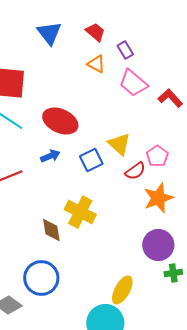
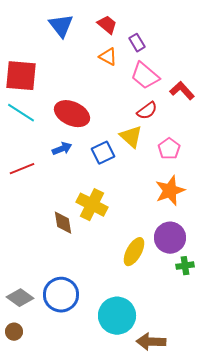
red semicircle: (135, 171) -> (147, 111), moved
blue circle: (41, 278) -> (61, 295), moved
yellow ellipse: (122, 290) -> (134, 252), moved

